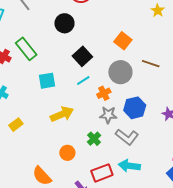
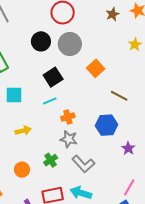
gray circle: (120, 72) -> (70, 44), moved
blue hexagon: (135, 108) -> (107, 125), moved
yellow arrow: (62, 114) -> (23, 131), size x0.7

